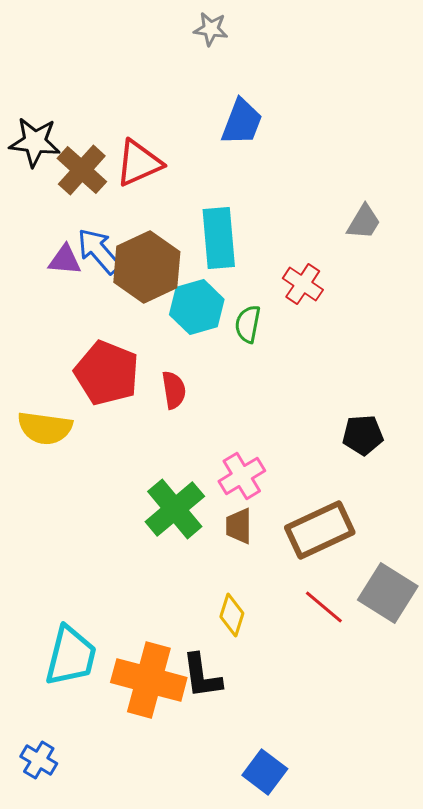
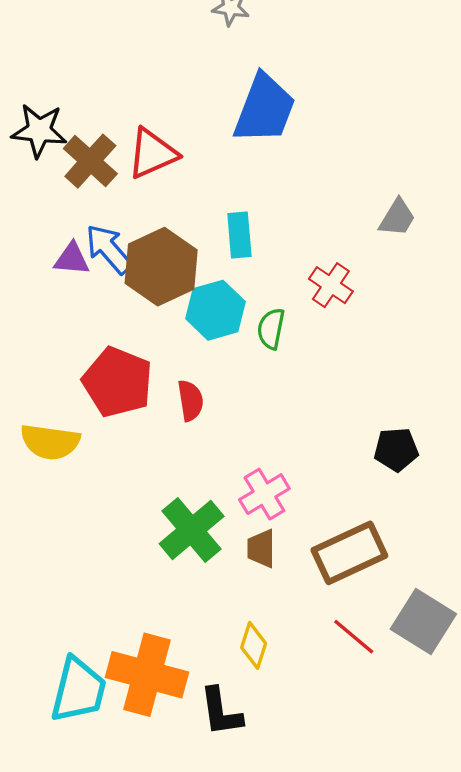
blue trapezoid: (242, 122) -> (264, 109), size x1.4
cyan rectangle: (219, 238) -> (239, 235), size x0.7
orange cross: (149, 680) -> (147, 675), moved

